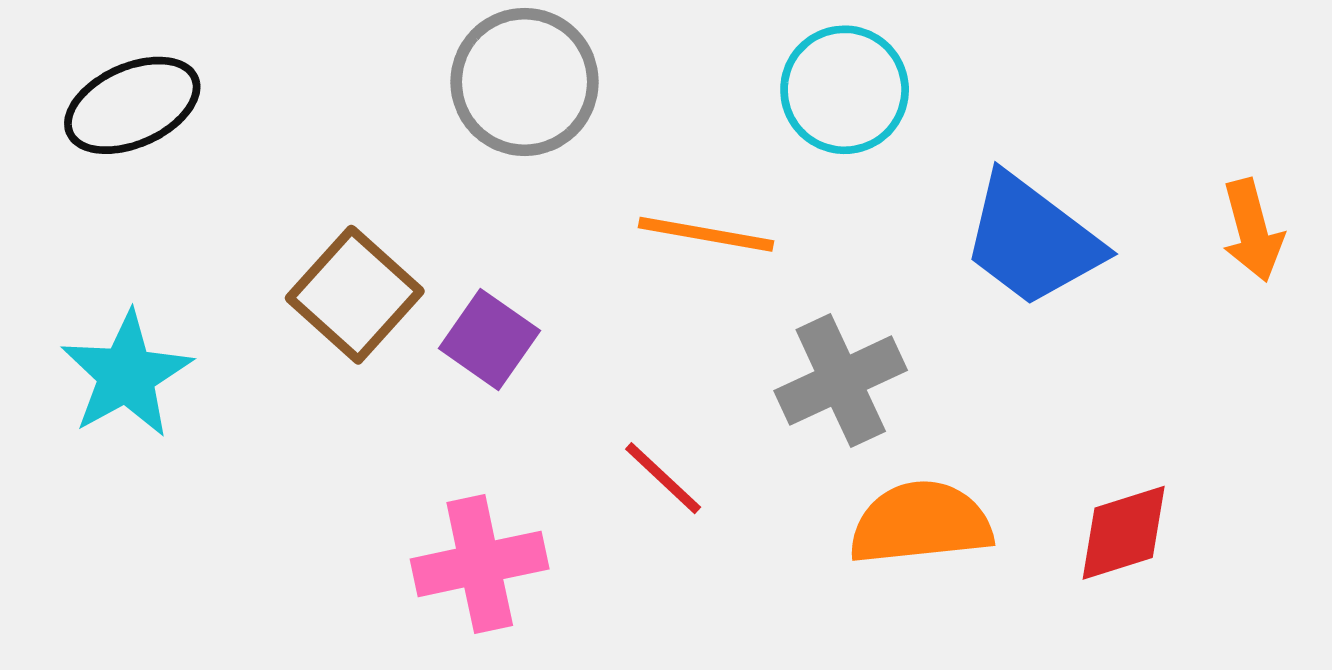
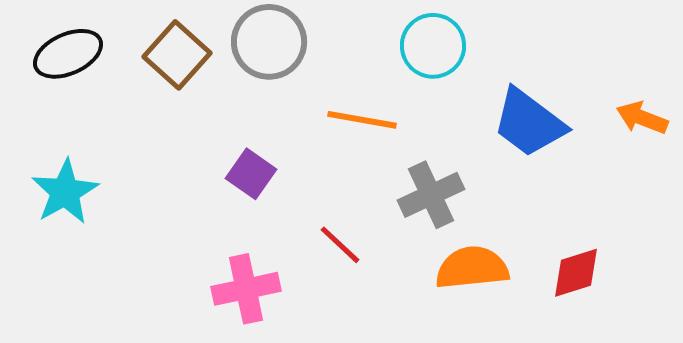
orange arrow: (1252, 230) -> (642, 118), turned 126
brown square: (355, 295) -> (177, 55), moved

